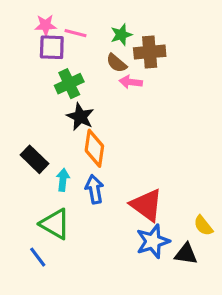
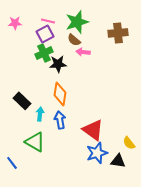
pink star: (46, 25) -> (15, 23), moved
green star: (121, 35) -> (77, 22), size x1.6
purple square: (52, 47) -> (45, 34), moved, turned -30
brown cross: (150, 52) -> (118, 33), moved
black star: (80, 117) -> (58, 64), moved, turned -30
blue line: (38, 257) -> (12, 163), moved

